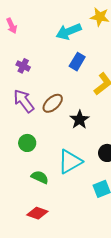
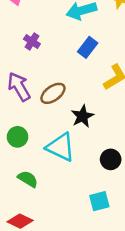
purple cross: (23, 66) -> (32, 42), moved
cyan triangle: (70, 162) -> (61, 147), moved, turned 48

